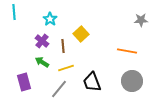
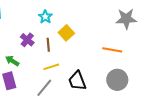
cyan star: (50, 19) -> (45, 17), moved
gray star: (141, 20) -> (126, 19), size x1.5
green arrow: (42, 62) -> (12, 61), moved

